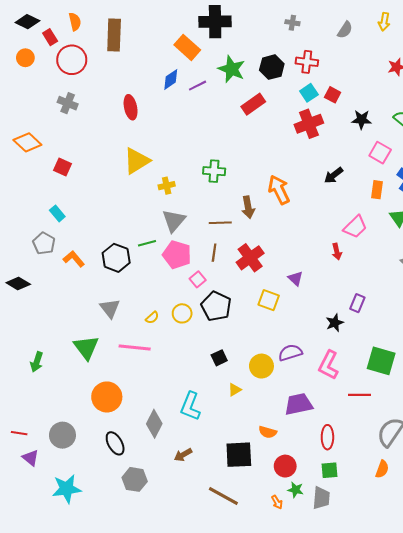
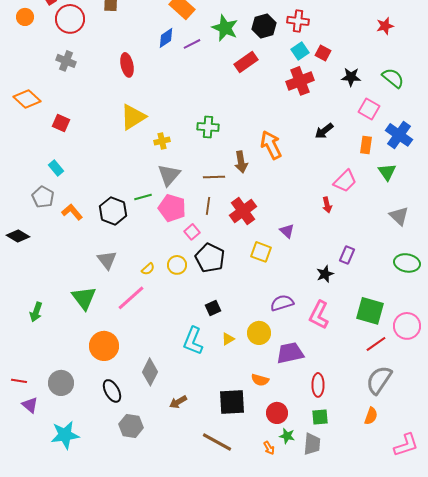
pink line: (135, 347) -> (131, 298), turned -48
yellow circle: (261, 366) -> (259, 333), moved
red line: (359, 395) -> (376, 344), moved, turned -35
cyan L-shape: (190, 406) -> (193, 341), moved

